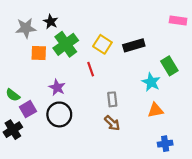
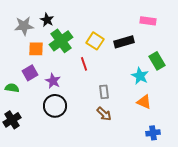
pink rectangle: (178, 21) -> (148, 21), moved
green semicircle: (13, 95) -> (12, 88), turned 152
purple square: (28, 109) -> (30, 73), moved
orange triangle: (155, 110) -> (144, 102), turned 35

